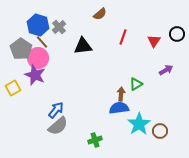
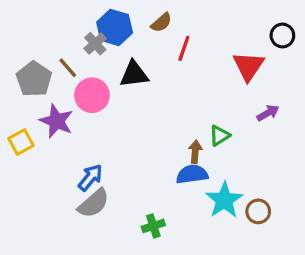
blue hexagon: (38, 25) -> (115, 27), moved
black circle: (177, 34) -> (282, 36), moved
red line: (123, 37) -> (184, 48), moved
red triangle: (154, 41) -> (249, 66), size x1.5
pink circle: (38, 58) -> (92, 95), moved

